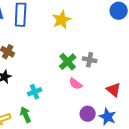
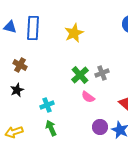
gray cross: (90, 60) -> (102, 73), turned -32
green arrow: (26, 115) -> (51, 128), moved

